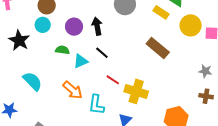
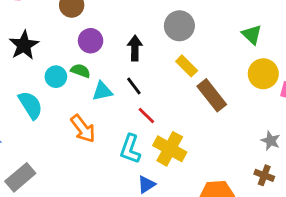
yellow rectangle: (161, 12) -> (187, 66), moved
cyan circle: (43, 25) -> (56, 77), moved
purple circle: (74, 27) -> (91, 41), moved
red line: (113, 80) -> (146, 115), moved
cyan L-shape: (96, 105) -> (130, 149), moved

